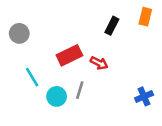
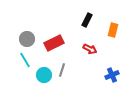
orange rectangle: (145, 17) -> (113, 30), moved
gray circle: (19, 33) -> (27, 39), moved
red arrow: (99, 63) -> (90, 49), moved

